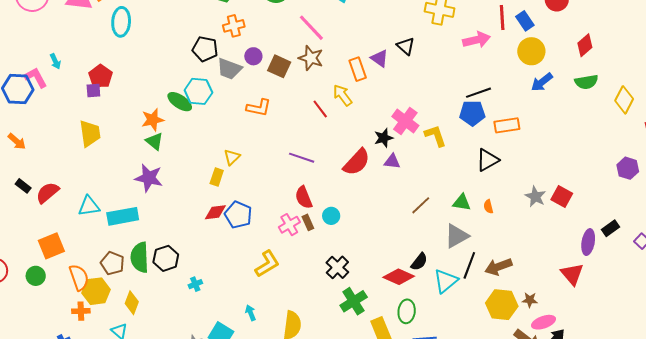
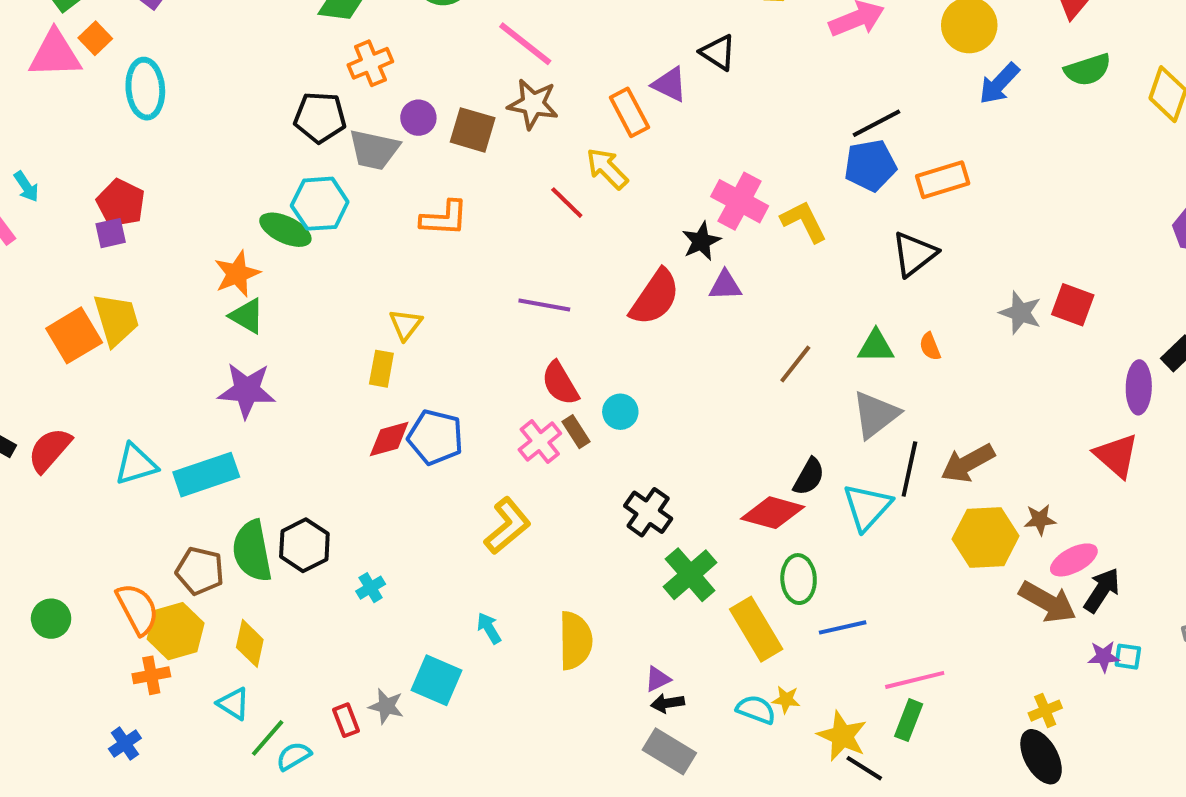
orange square: (51, 246) -> (74, 335), moved

